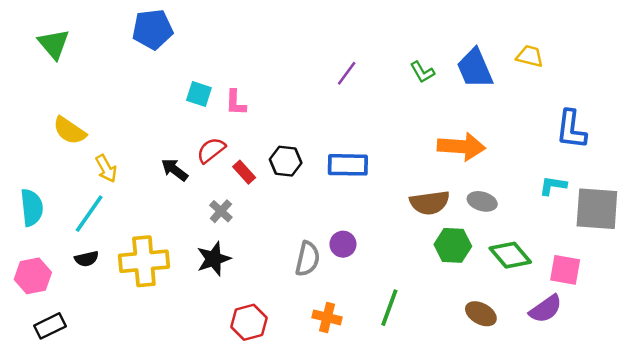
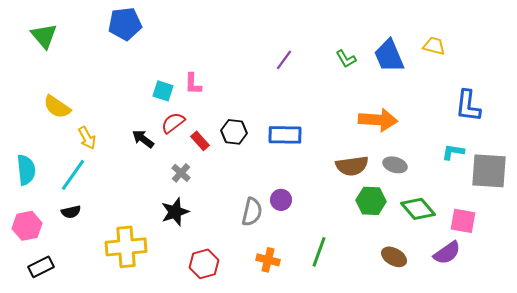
cyan square: (199, 94) -> (163, 91), moved
yellow cross: (144, 261) -> (126, 247), moved

